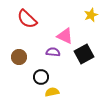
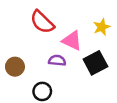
yellow star: (91, 15) -> (102, 27), moved
red semicircle: (27, 19) -> (42, 22), moved

